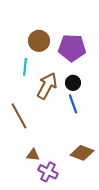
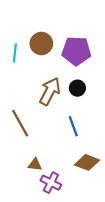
cyan line: (25, 67) -> (15, 53), moved
blue line: (73, 104) -> (73, 126), moved

